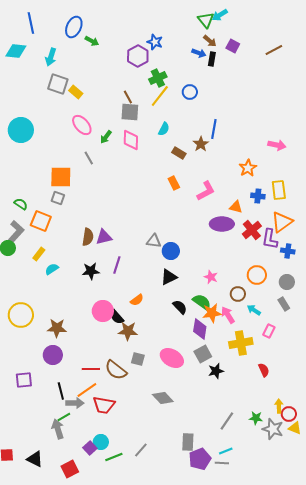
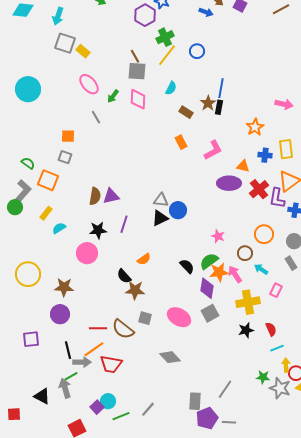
black rectangle: (212, 59) -> (219, 107), moved
orange square: (61, 177) -> (68, 136), size x0.6
black triangle: (169, 277) -> (160, 218), moved
green semicircle: (202, 302) -> (209, 261), turned -72
pink circle: (103, 311) -> (87, 253), moved
black star: (216, 371) -> (246, 330), moved
gray line: (227, 421) -> (225, 389), moved
cyan line: (226, 451) -> (277, 348), moved
black triangle: (35, 459) -> (42, 396), moved

